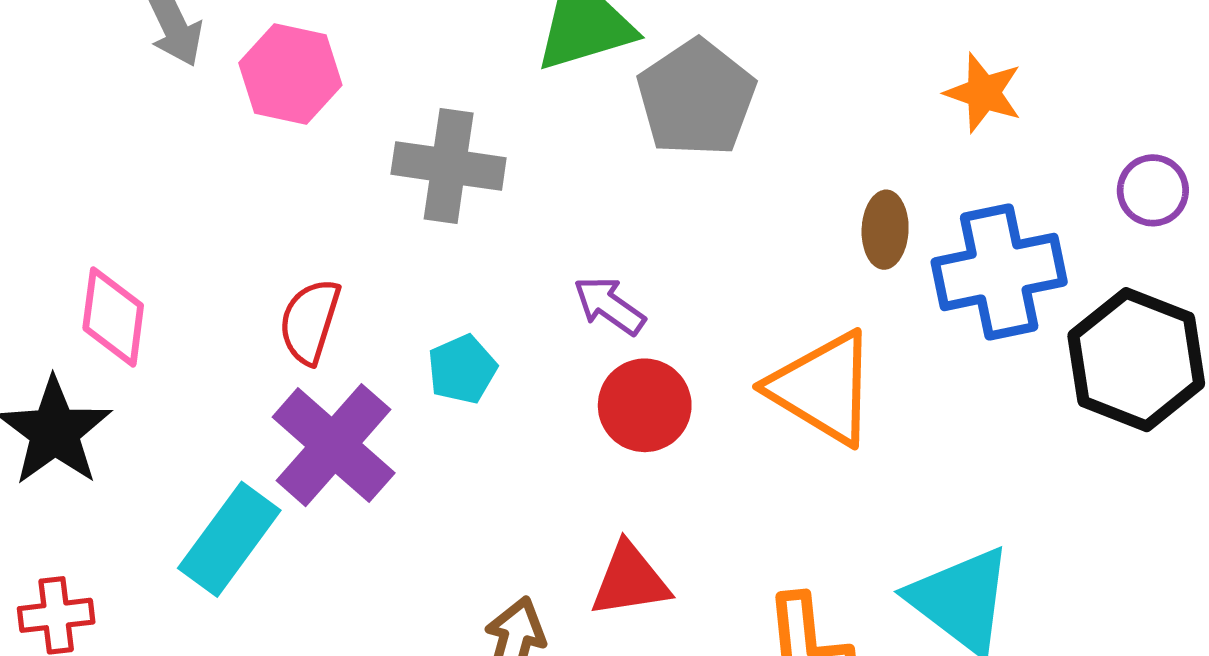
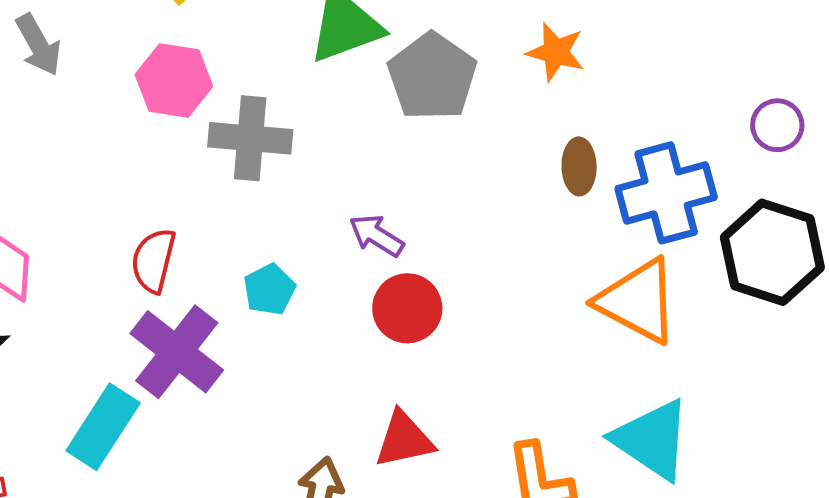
pink hexagon: (290, 74) -> (174, 81), moved
orange star: (983, 93) -> (556, 52), moved
orange triangle: (823, 388) -> (638, 301), moved

